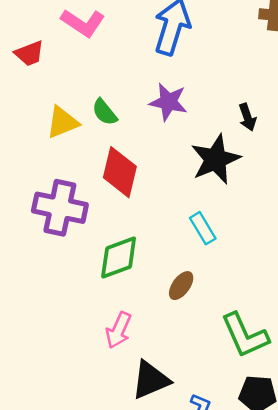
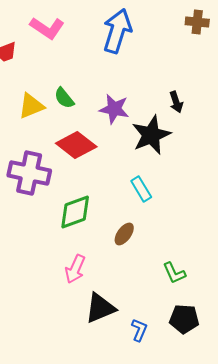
purple star: (168, 102) -> (114, 109), moved
red diamond: (120, 172) -> (76, 145), turned -66
green L-shape: (245, 335) -> (174, 273), size x0.6

